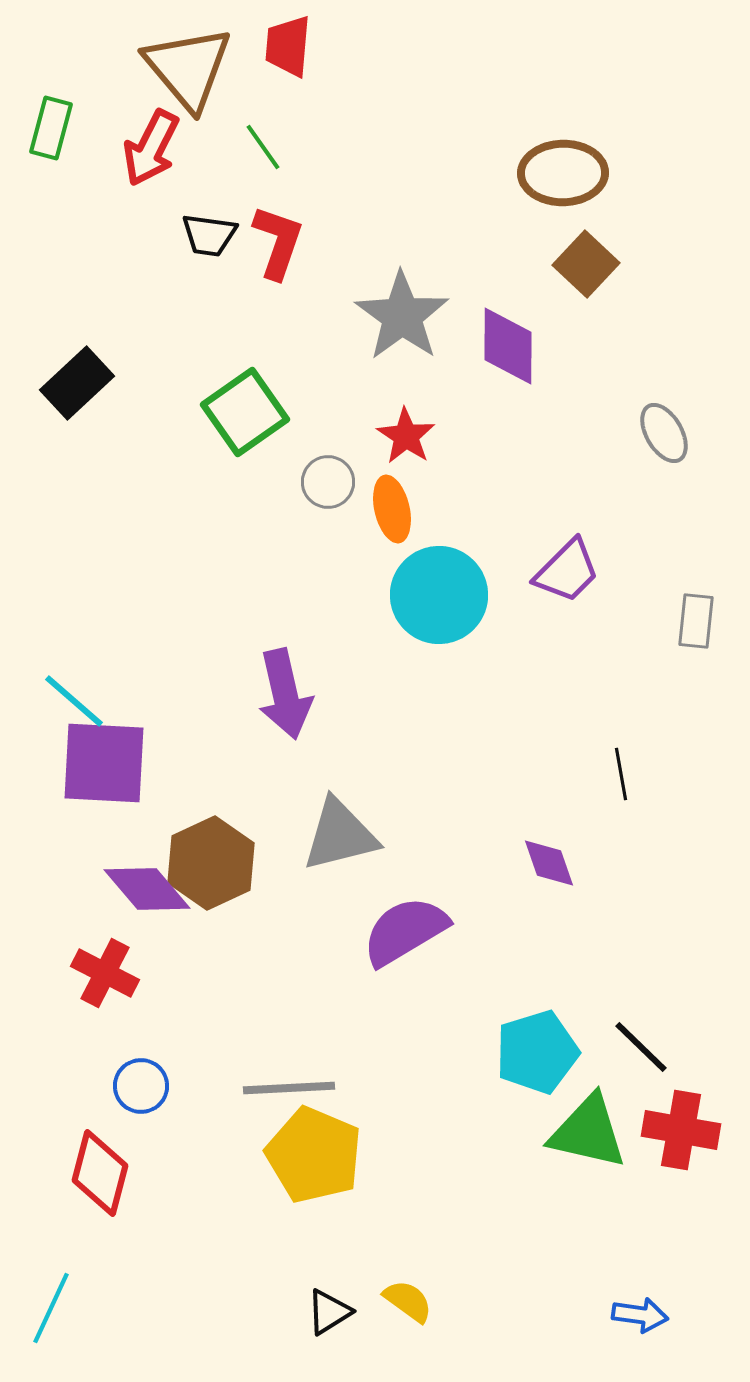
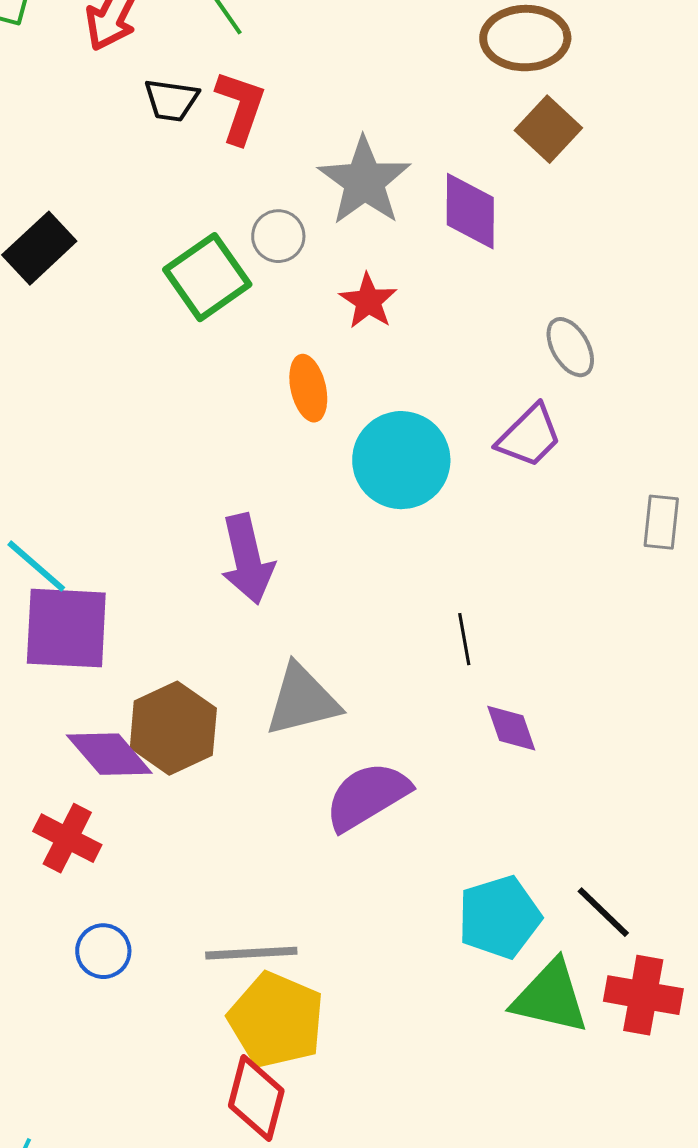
gray ellipse: (664, 433) -> (570, 347), moved
gray circle: (328, 482) -> (278, 236), moved
orange ellipse: (392, 509) -> (308, 388), moved
gray rectangle: (696, 621) -> (661, 522), moved
black line: (621, 774) -> (464, 639), moved
red diamond: (100, 1173) -> (256, 1098), moved

